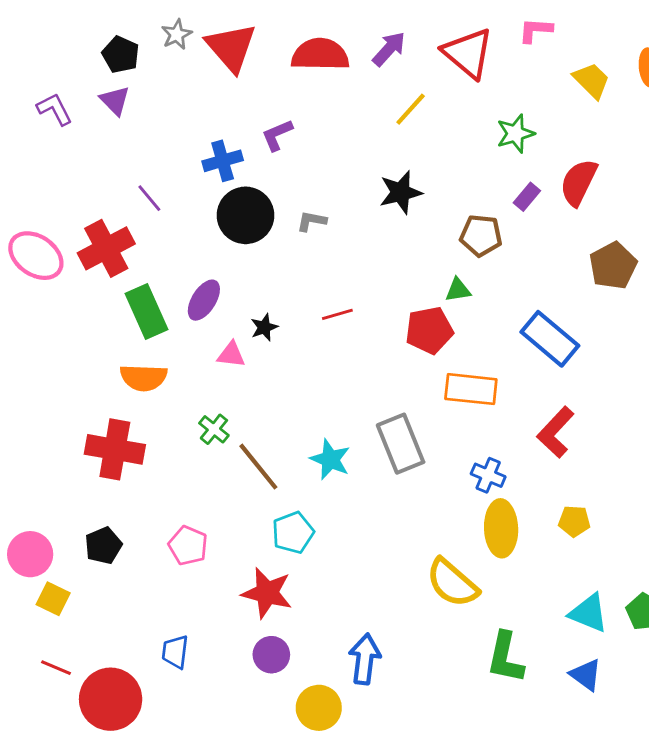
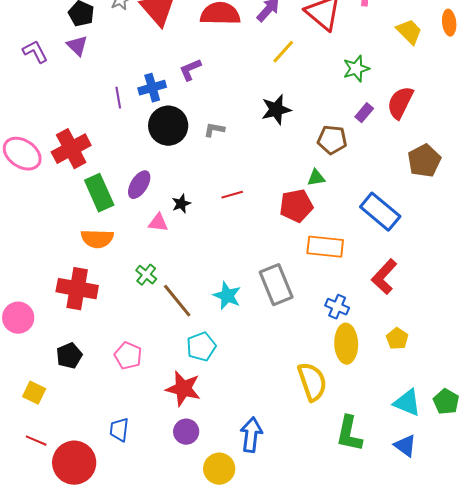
purple line: (149, 198) -> (118, 98), moved, turned 30
yellow pentagon: (574, 521) -> (397, 339), turned 30
pink circle: (30, 554) -> (18, 318), moved
yellow semicircle: (452, 583) -> (312, 382), turned -150

